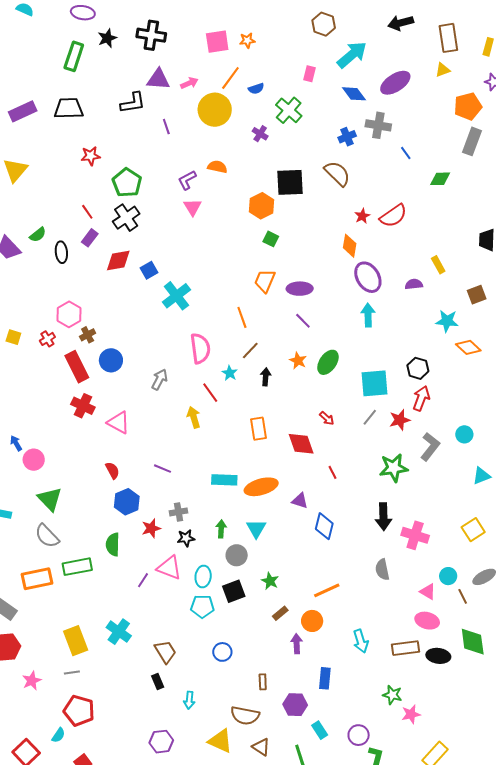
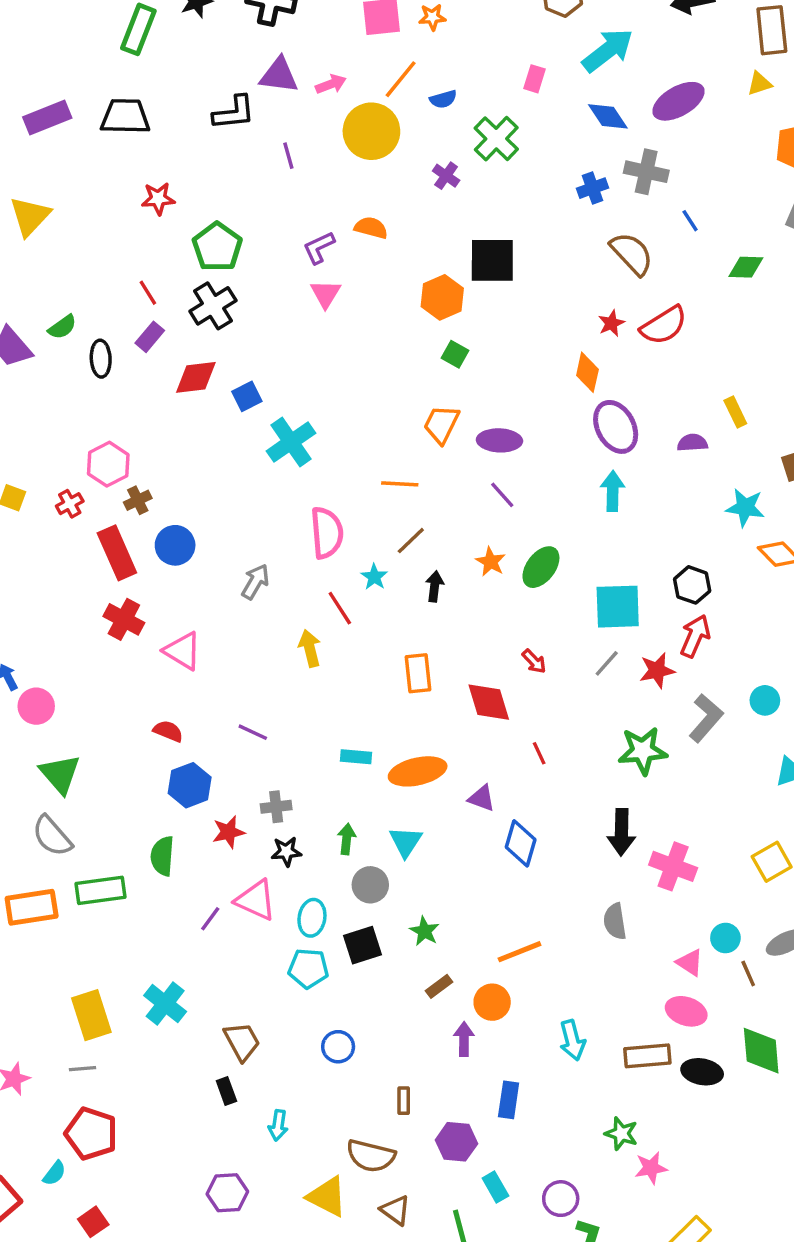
brown semicircle: (337, 173) -> (632, 254), moved
orange line: (242, 317) -> (400, 484), turned -70
red semicircle: (112, 470) -> (168, 731), turned -42
cyan rectangle: (224, 480) -> (356, 757), size x0.7

